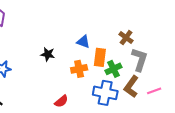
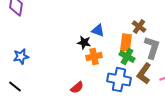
black star: (48, 54) -> (84, 43), moved
orange rectangle: (100, 57) -> (126, 43), moved
green cross: (113, 69) -> (127, 57), turned -35

